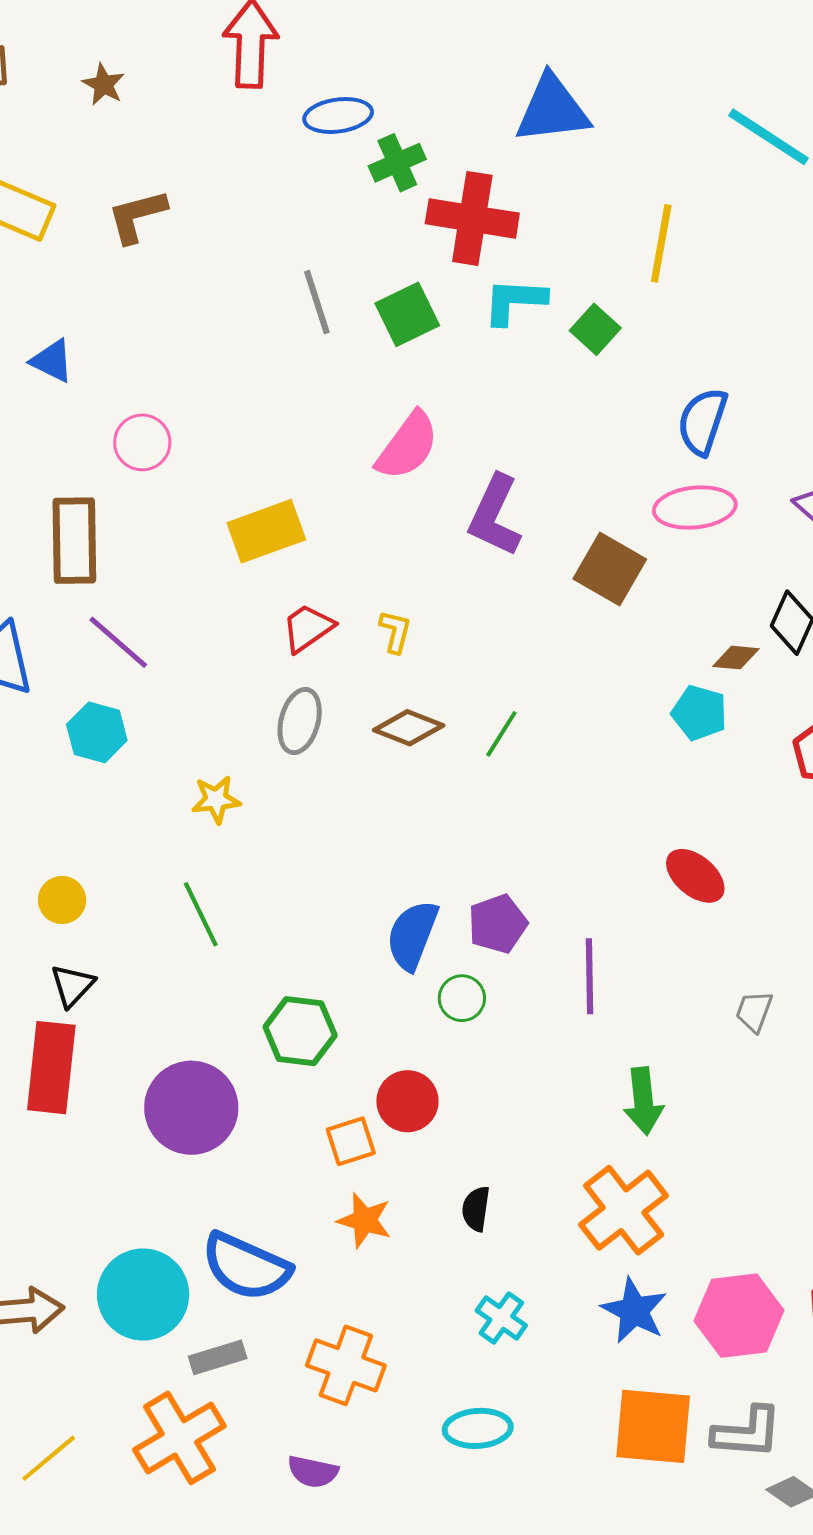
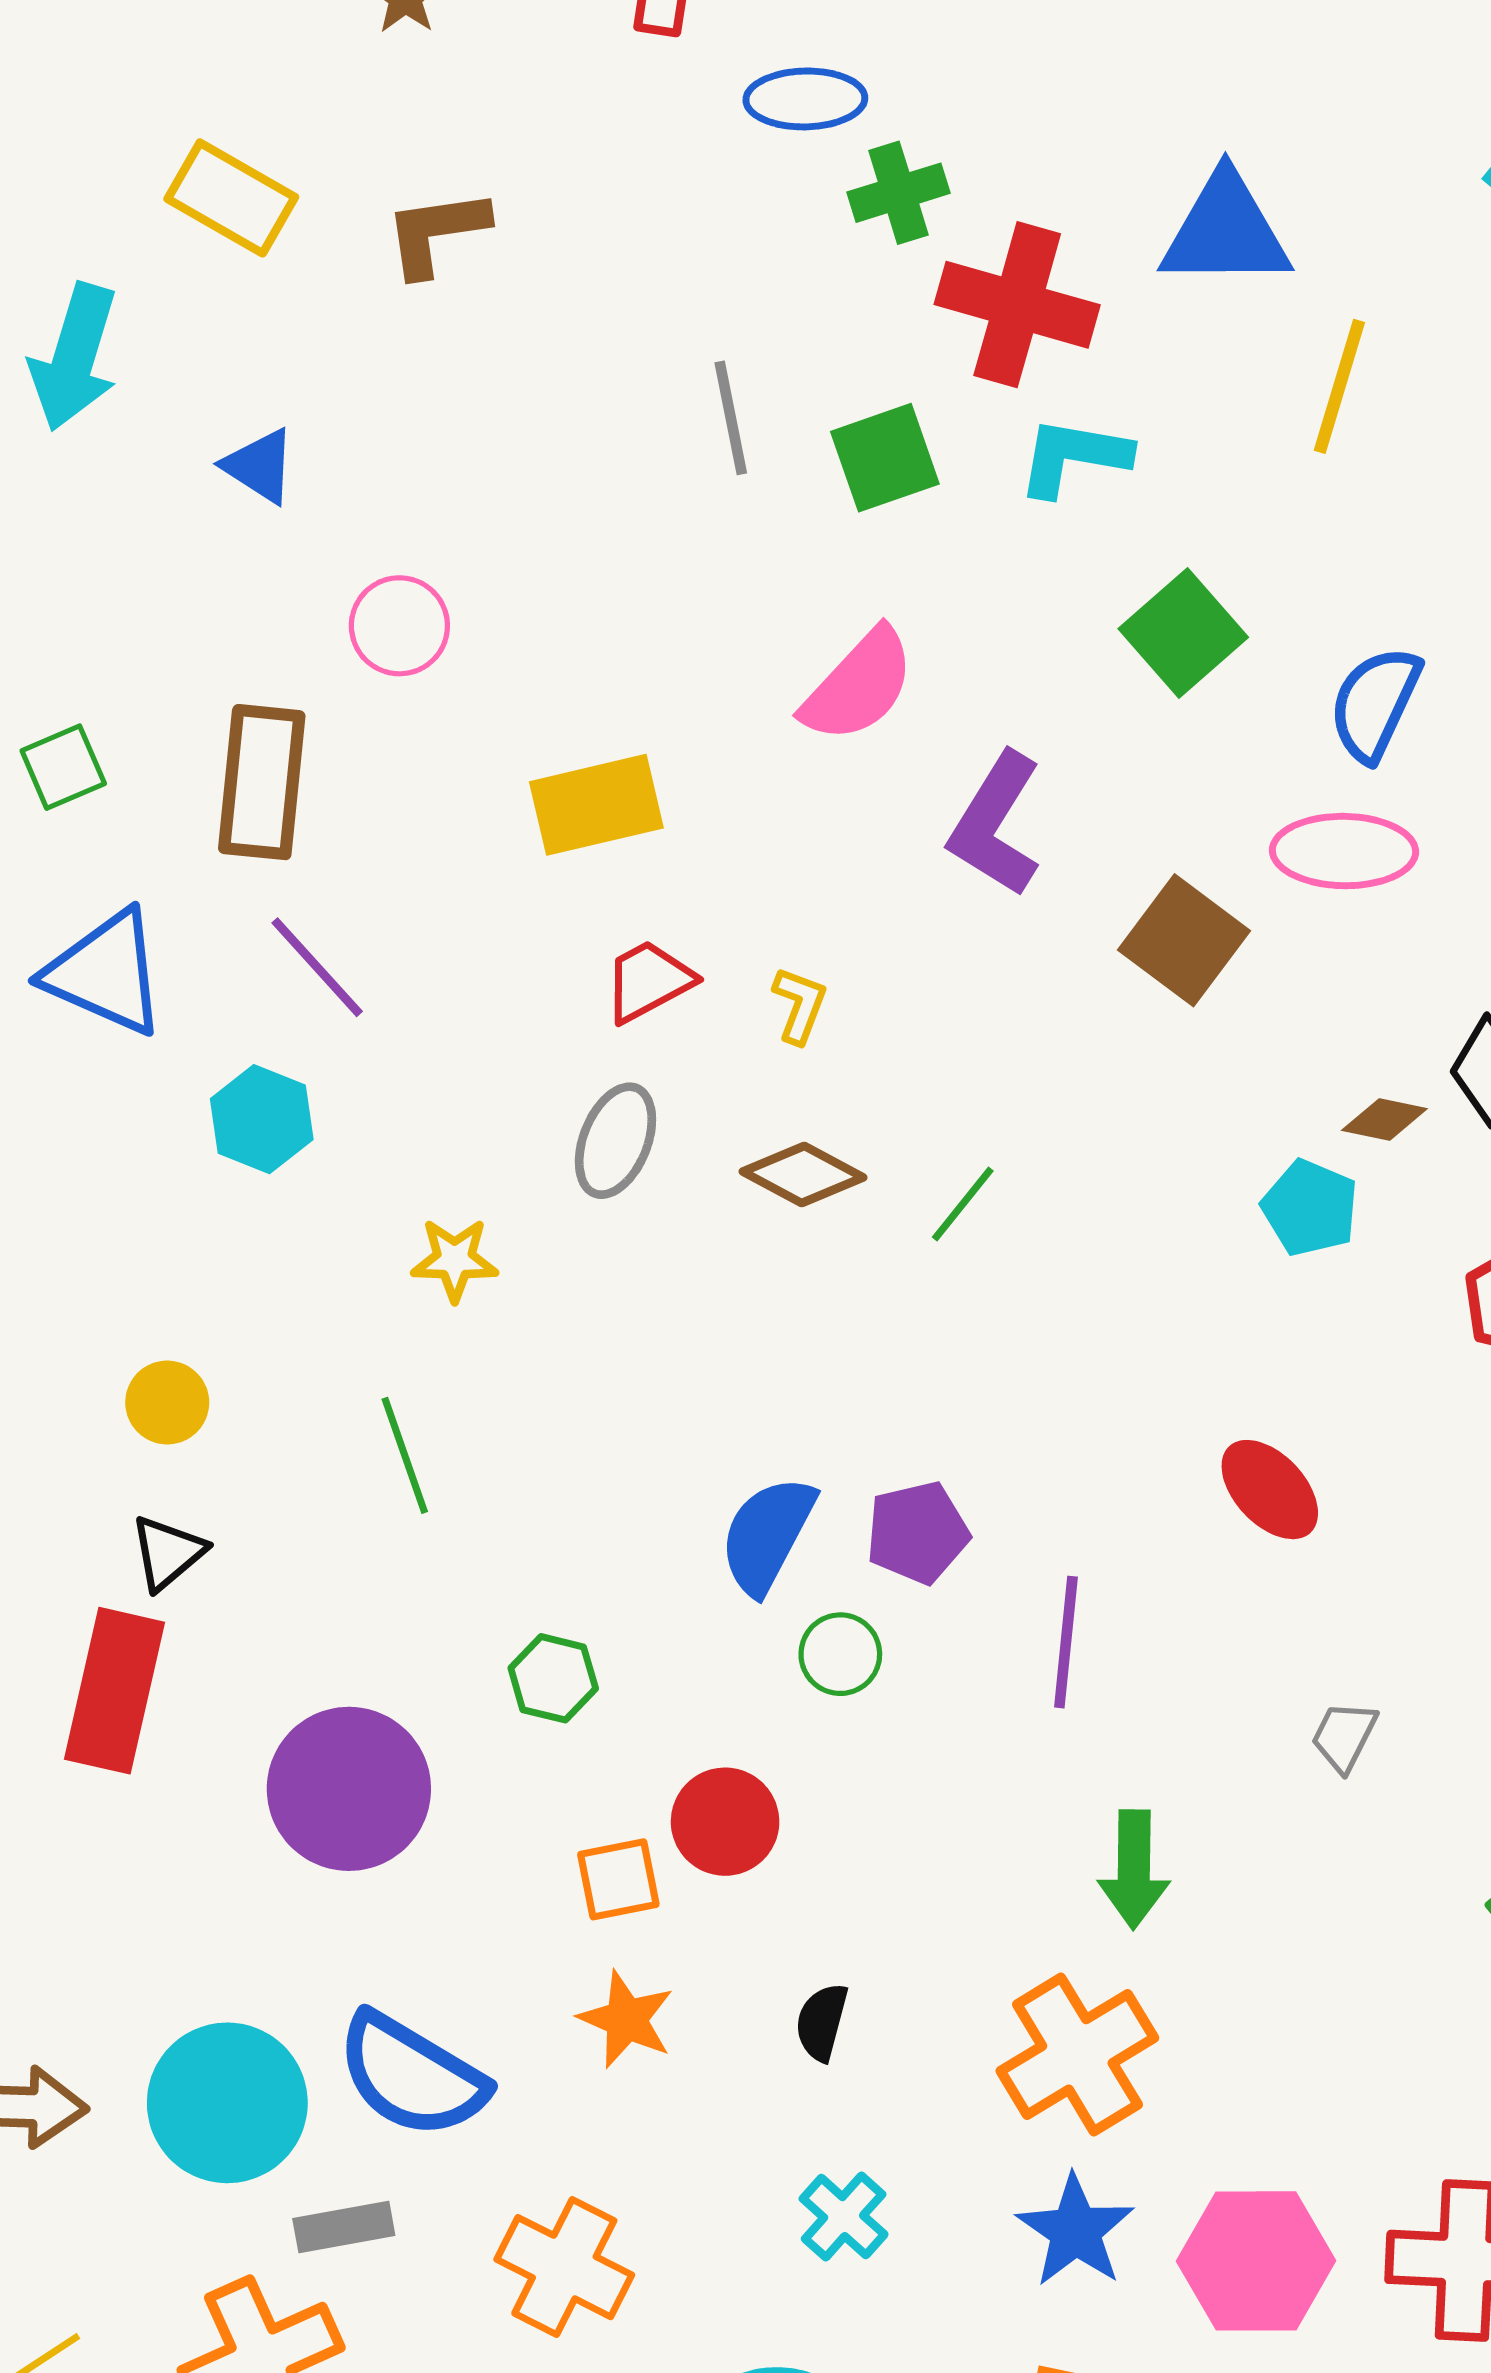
blue triangle: (552, 109) -> (1226, 231), moved
green square: (595, 329) -> (1183, 633), moved, size x1.4
green hexagon: (300, 1031) -> (553, 1678), size x0.7

